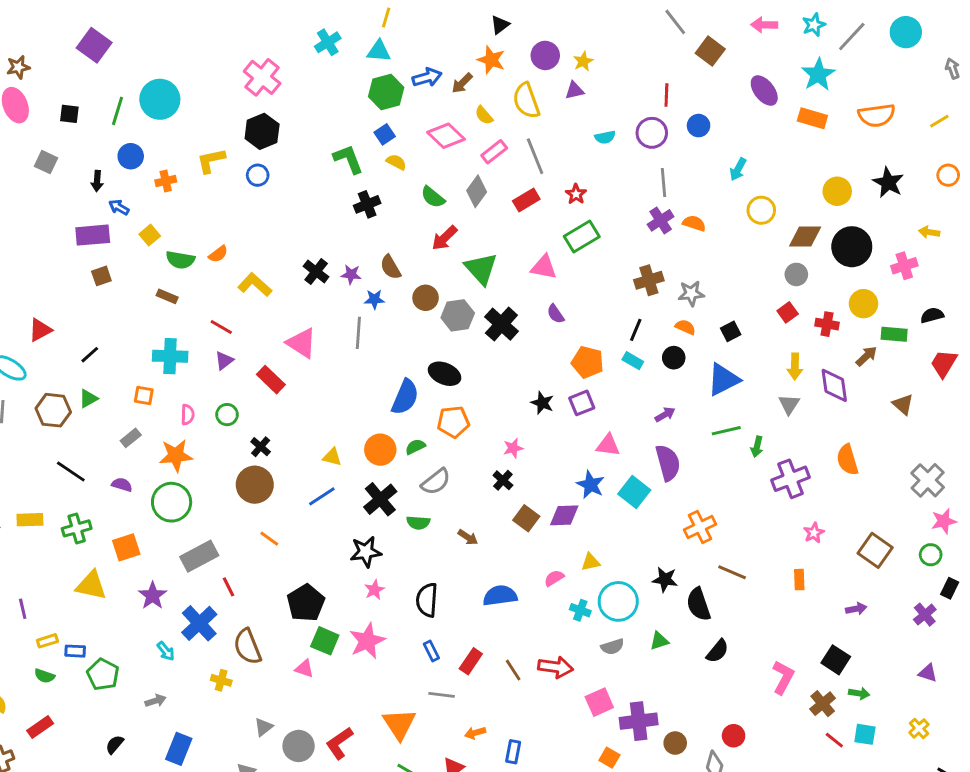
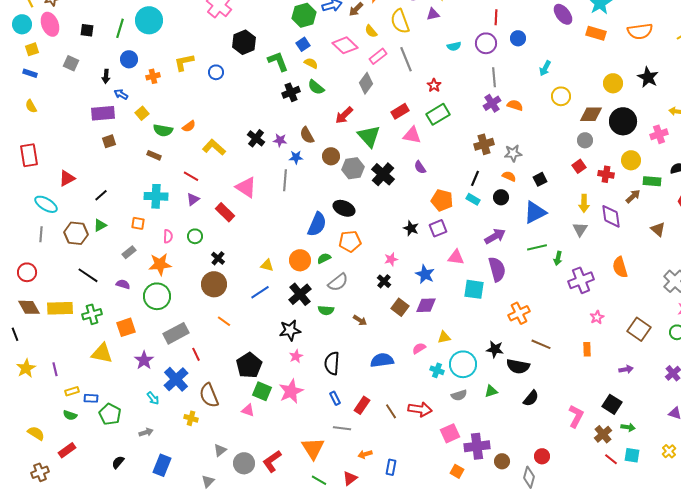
black hexagon: (262, 131) -> (244, 42), moved
green semicircle: (433, 197) -> (316, 87), moved
red rectangle: (526, 200) -> (400, 111), moved
purple arrow: (665, 415) -> (495, 236), size x1.5
blue star: (590, 485) -> (425, 274), moved
cyan square: (634, 492) -> (474, 289), turned -30
yellow rectangle: (30, 520) -> (60, 308), size x1.4
black semicircle: (699, 604) -> (518, 366), turned -60

